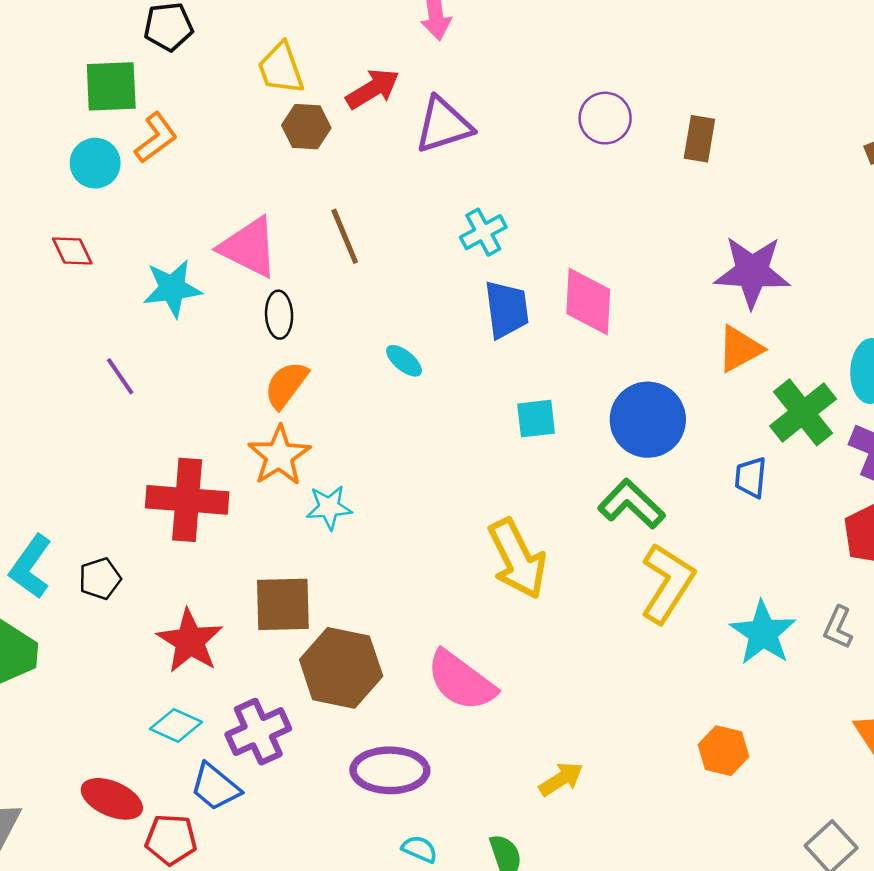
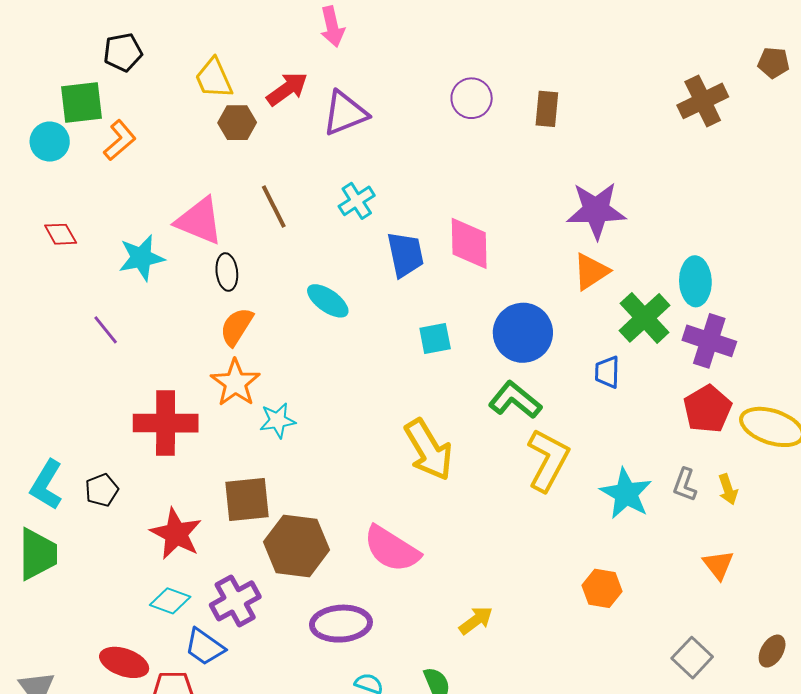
cyan circle: (95, 163) -> (50, 142), moved
cyan cross: (483, 232) -> (357, 201), moved
cyan ellipse: (404, 361) -> (328, 301), size x1.4

